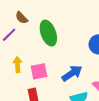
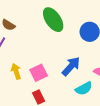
green ellipse: (48, 33) -> (53, 20), moved

